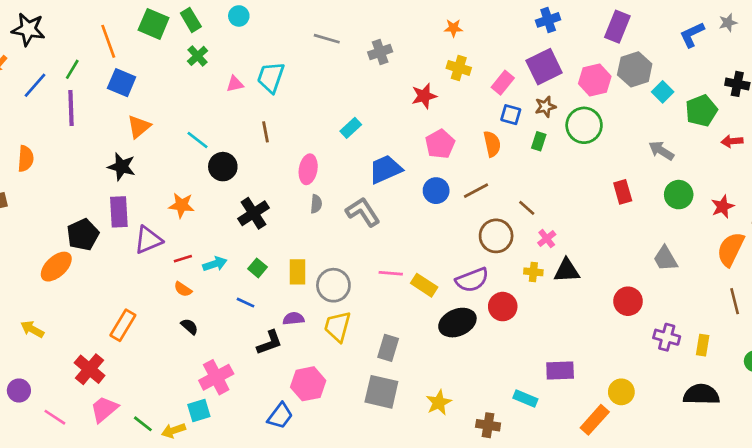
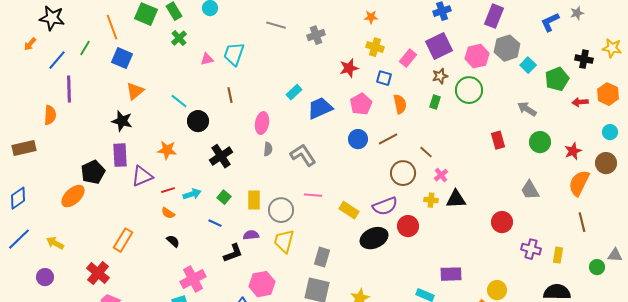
purple line: (71, 108) -> (69, 89), moved
blue square: (511, 115) -> (384, 78), moved
blue trapezoid: (385, 169) -> (320, 108), moved
pink line: (391, 273) -> (313, 195), moved
purple circle: (19, 391) -> (45, 277), moved

